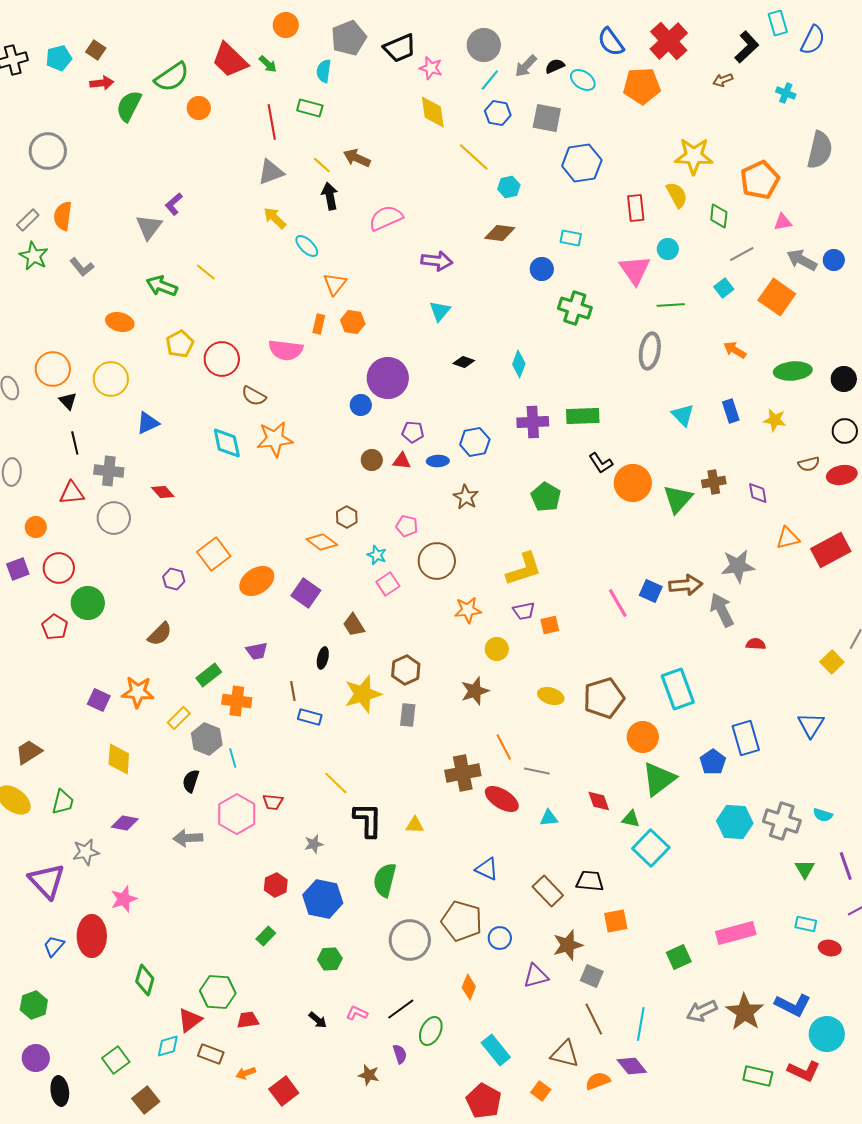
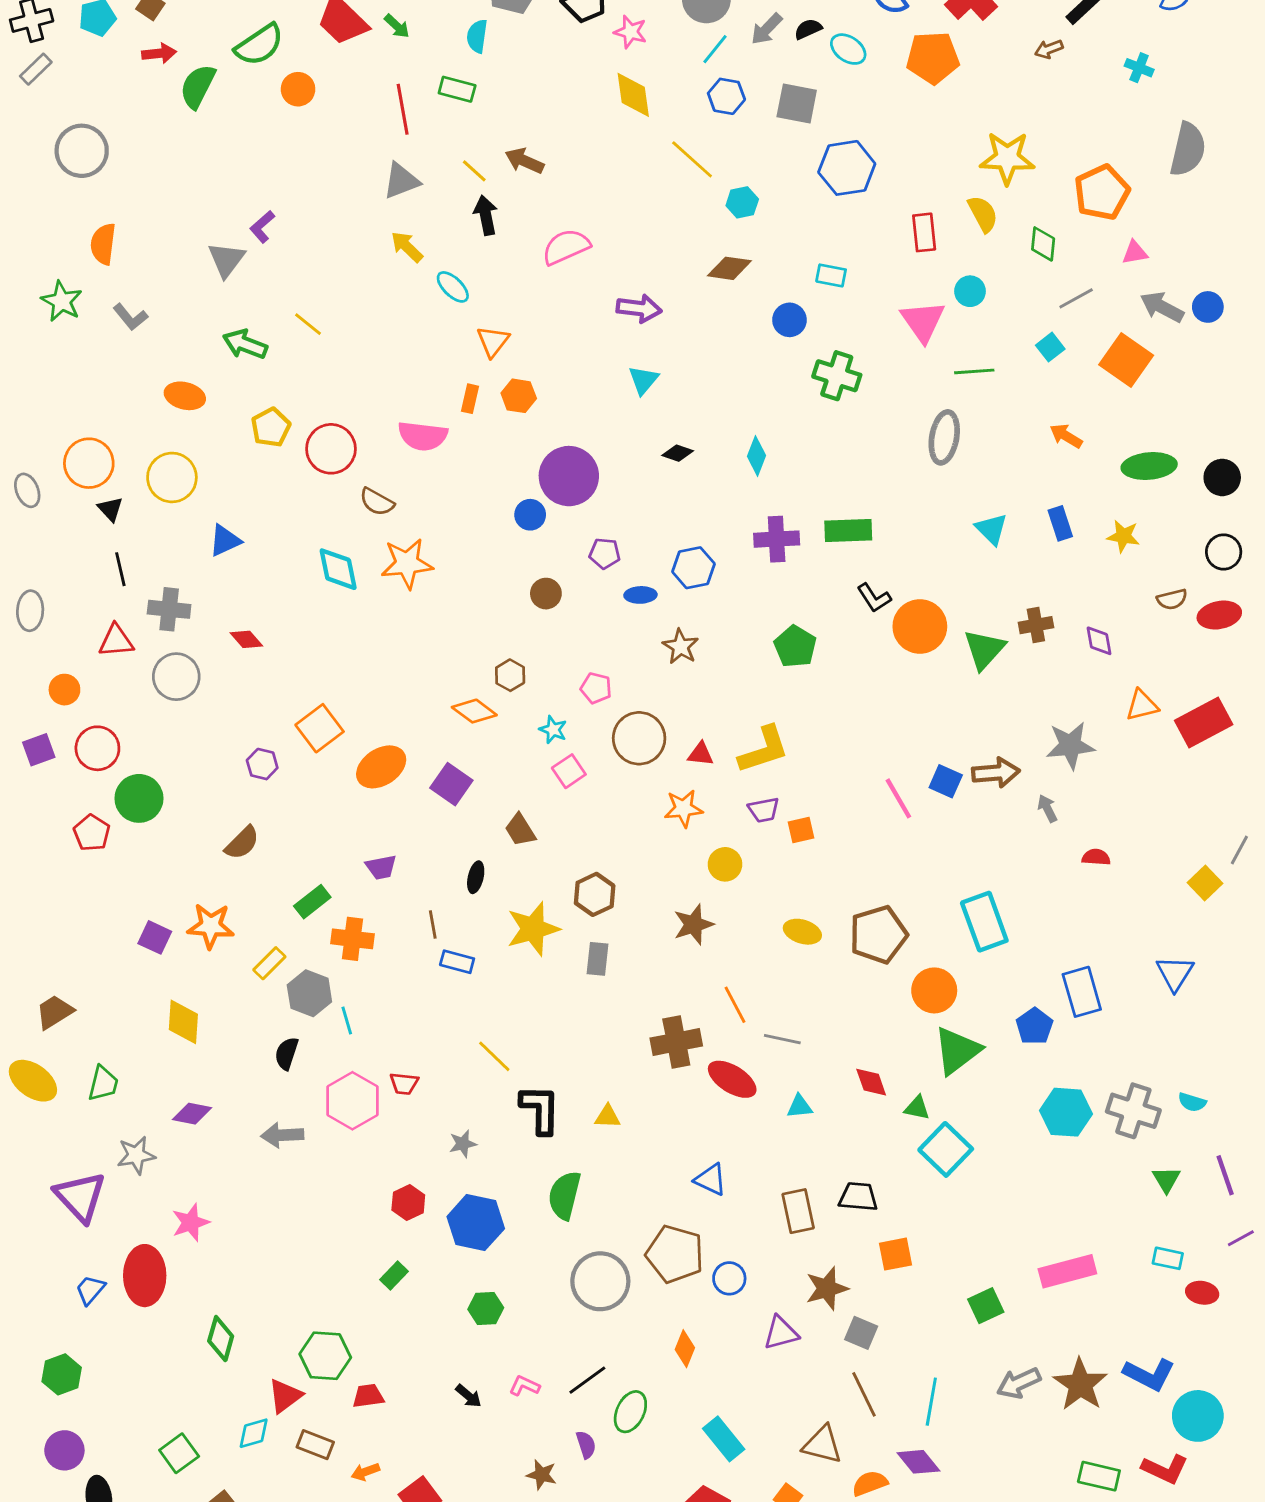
gray rectangle: (28, 220) -> (36, 69), moved
red triangle: (402, 461) -> (701, 754), moved
gray arrow: (722, 610) -> (1047, 808), size x0.6
brown rectangle: (548, 891) -> (798, 1211), turned 32

